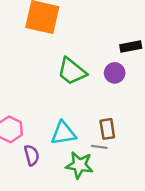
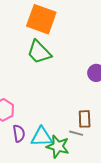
green trapezoid: (72, 71) -> (39, 52), moved
cyan triangle: (63, 133) -> (42, 137), moved

